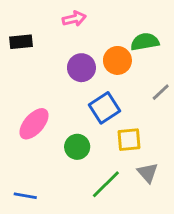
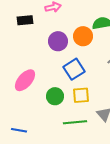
black rectangle: (21, 42) -> (25, 20), moved
yellow square: (129, 140) -> (81, 95), moved
green line: (106, 184) -> (75, 122), turned 40

